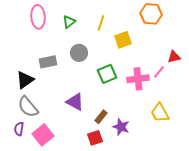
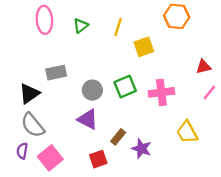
gray circle: (79, 53) -> (92, 90), moved
pink line: (159, 72) -> (209, 92), moved
red square: (95, 138) -> (98, 159), moved

